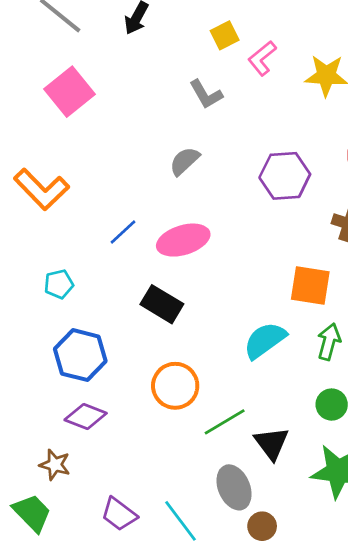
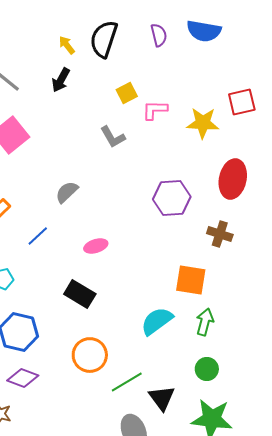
pink L-shape: (262, 58) -> (155, 110), turned 40
gray semicircle: (185, 161) -> (67, 192), moved
blue line: (123, 232) -> (38, 236), moved
pink ellipse: (183, 240) -> (96, 246), size x0.6

